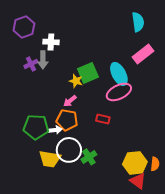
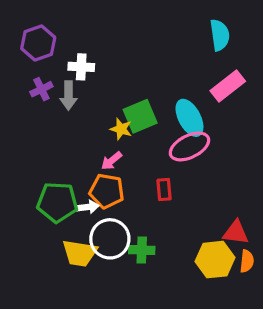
purple cross: (31, 64) -> (41, 89), moved
red rectangle: (103, 119) -> (164, 189), turned 72
green cross: (89, 157) -> (142, 250), turned 35
red triangle: (138, 181) -> (236, 232), moved, turned -30

